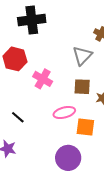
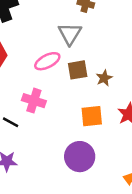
pink cross: (43, 79) -> (34, 101), moved
pink ellipse: (64, 113) -> (47, 61), moved

